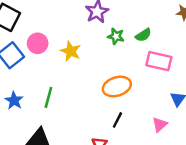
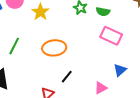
green semicircle: (143, 35) -> (103, 12), turned 32
orange ellipse: (117, 87) -> (54, 48), moved

